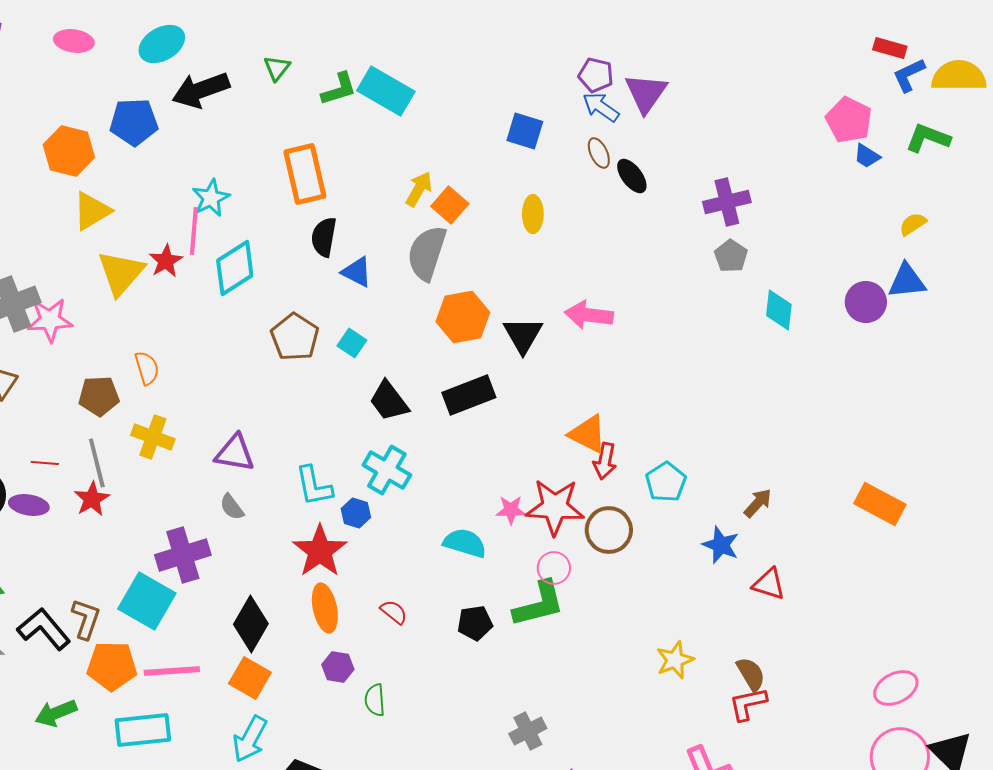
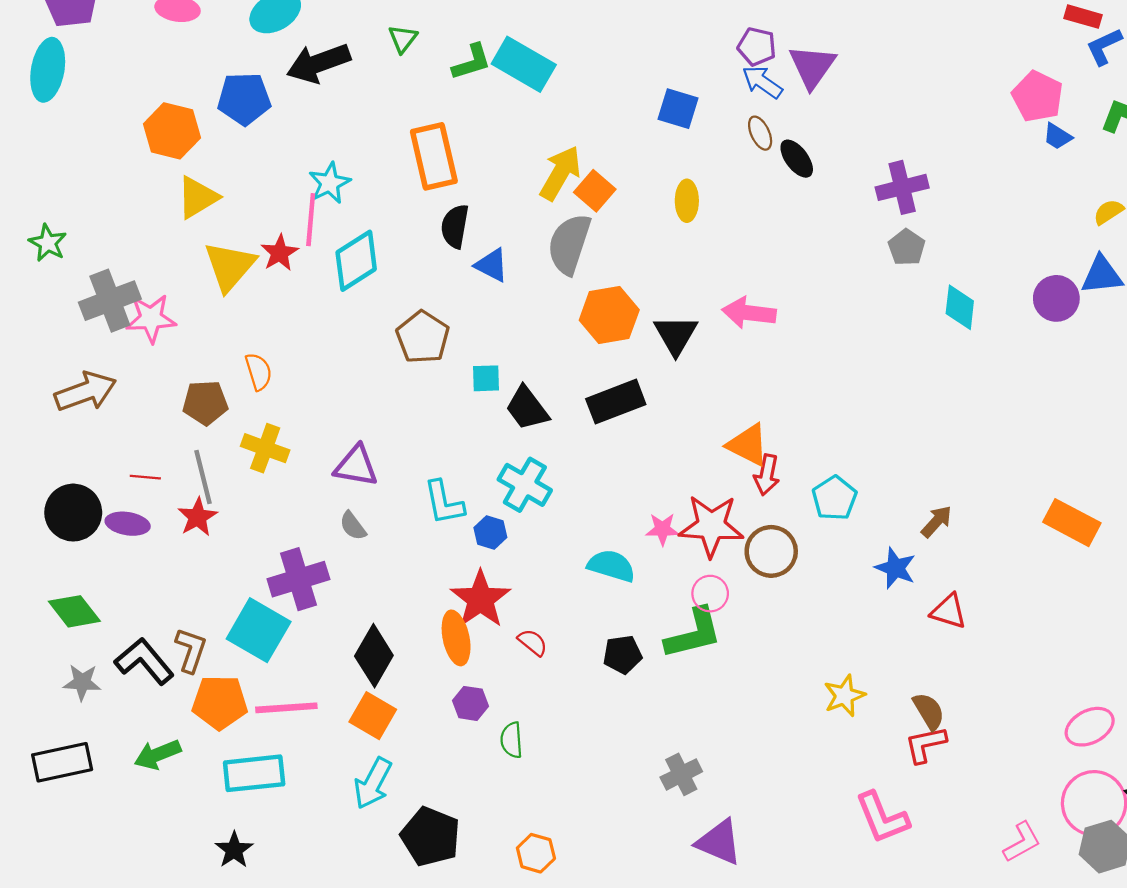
yellow arrow: (419, 189) -> (560, 173), size x1.4
cyan square: (352, 343) -> (486, 378), moved, turned -36
red star: (320, 551) -> (480, 599), moved

